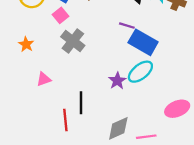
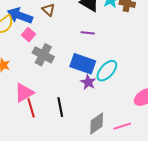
blue rectangle: (143, 42) -> (83, 64), moved
pink triangle: (44, 79) -> (24, 93), size x1.5
red line: (65, 120) -> (31, 108), moved

